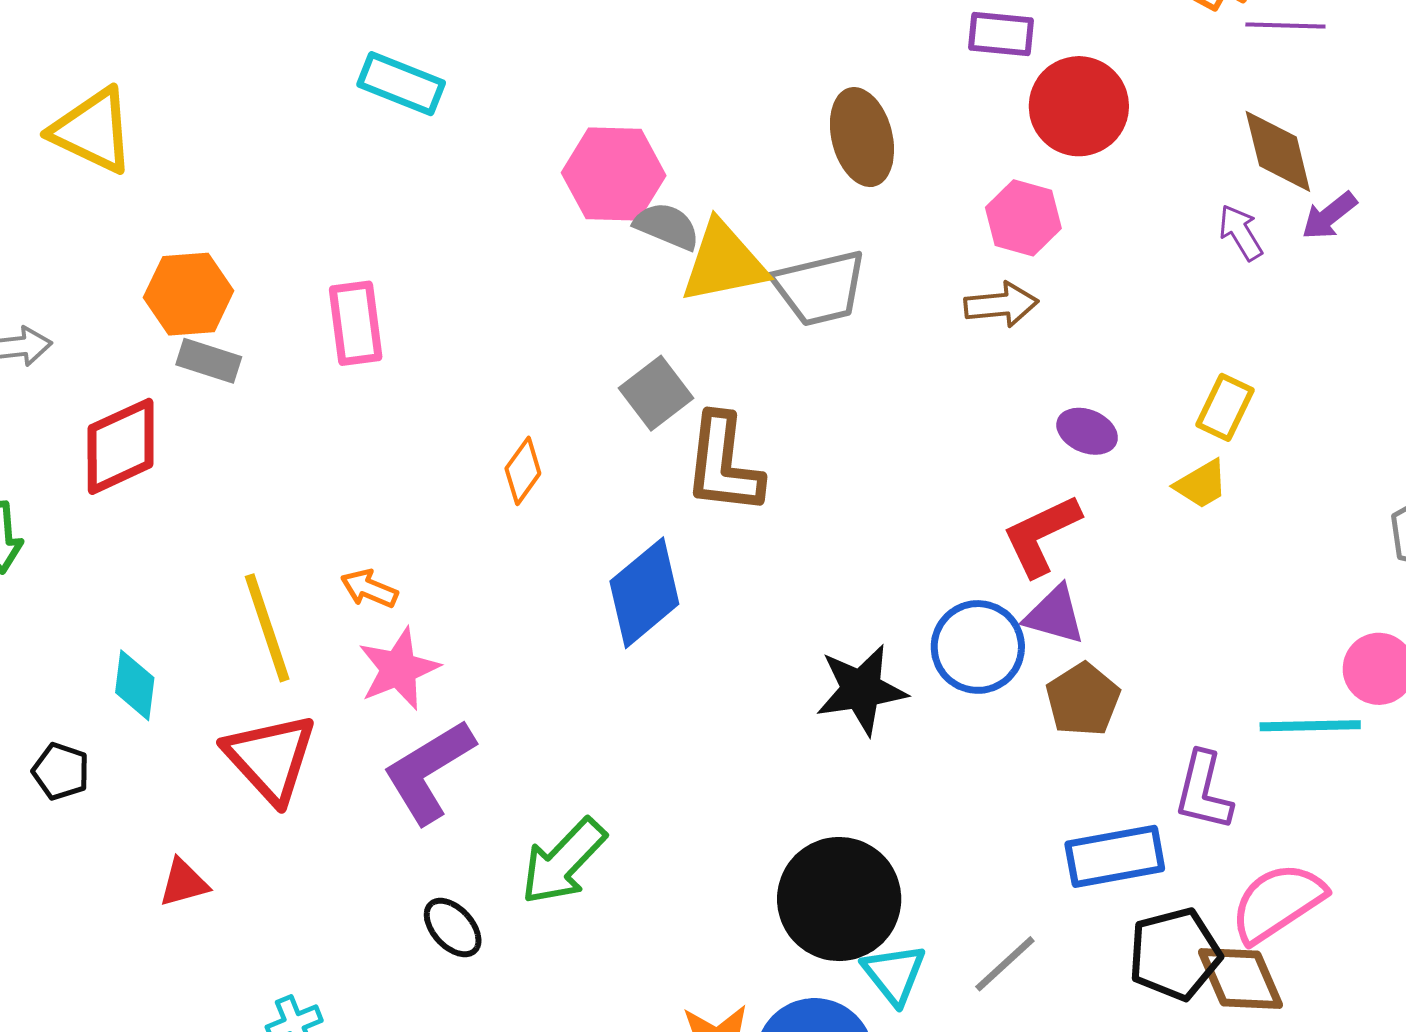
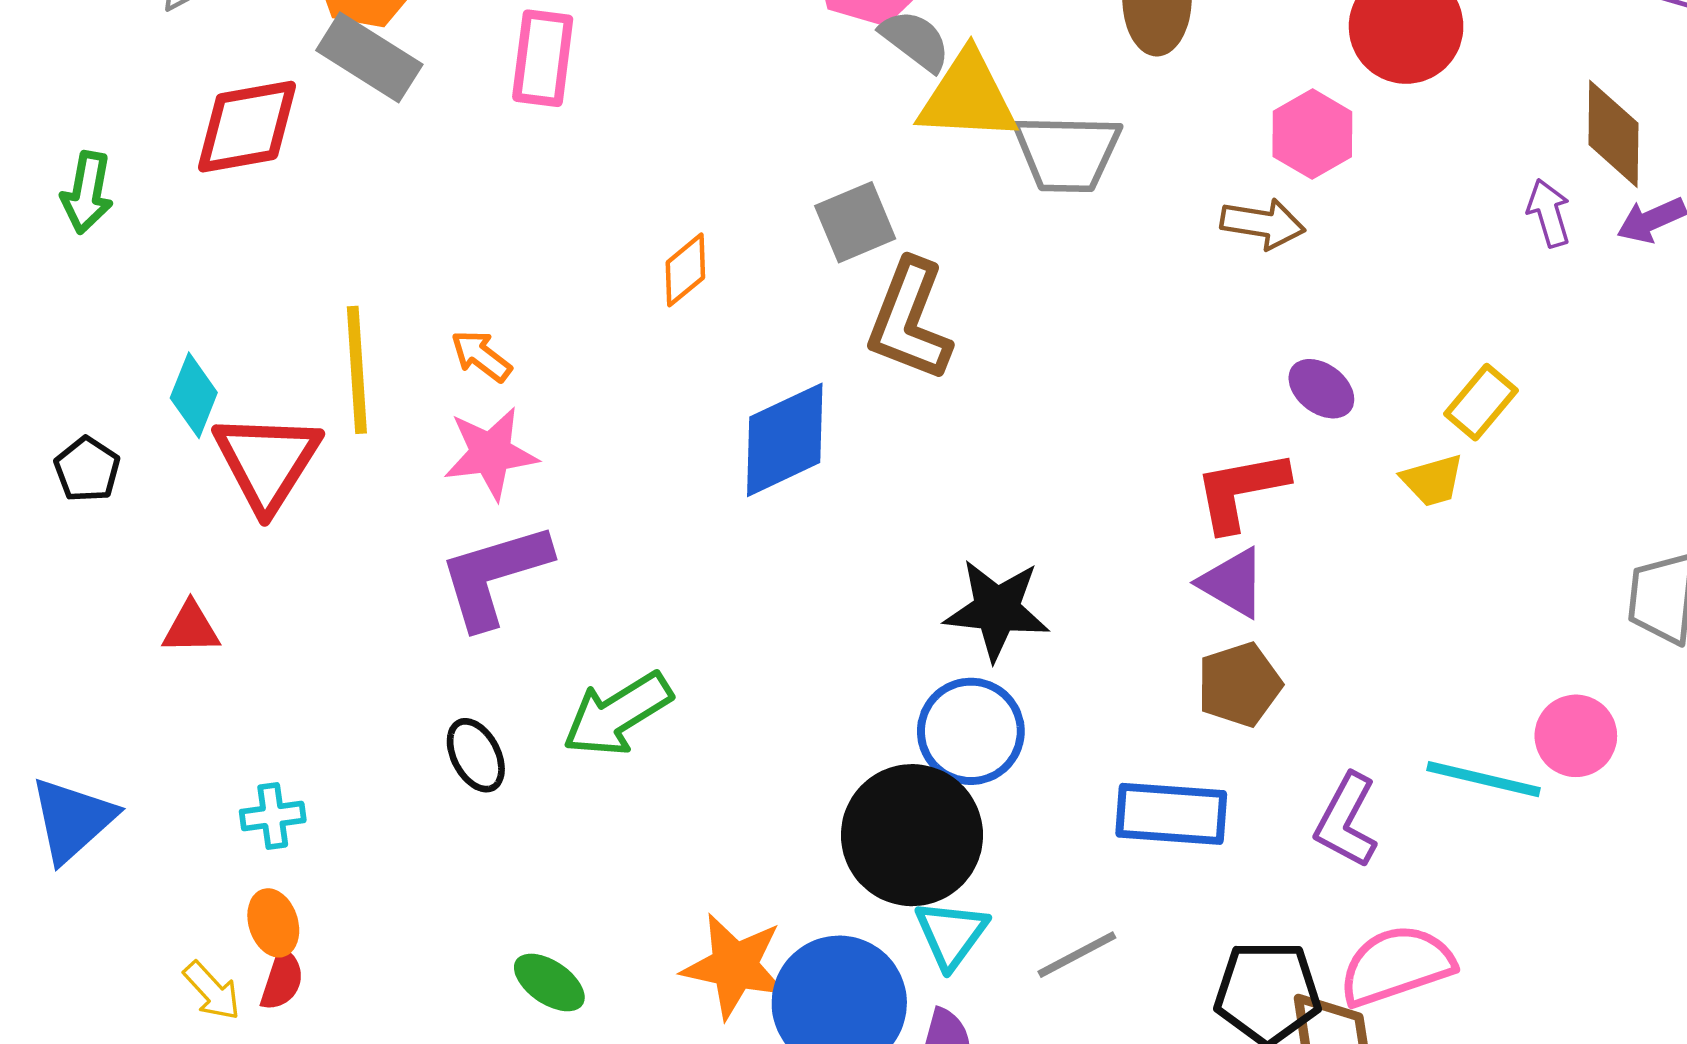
gray rectangle: (209, 361) -> (369, 57), size x1.4
blue circle: (978, 647) -> (971, 731), moved
red triangle: (270, 758) -> (267, 462), moved
blue rectangle: (1115, 856) -> (1171, 814), moved

